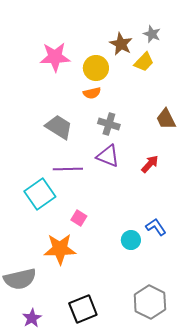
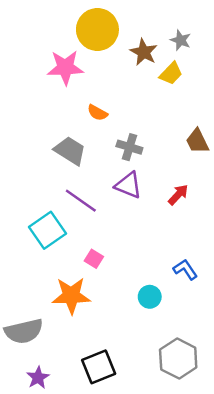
yellow circle: (96, 68) -> (97, 29), moved, size x1.4
orange semicircle: (92, 93) -> (97, 113), moved, turned 42
purple line: (68, 169) -> (81, 201), turned 36
cyan circle: (131, 240) -> (150, 297), moved

